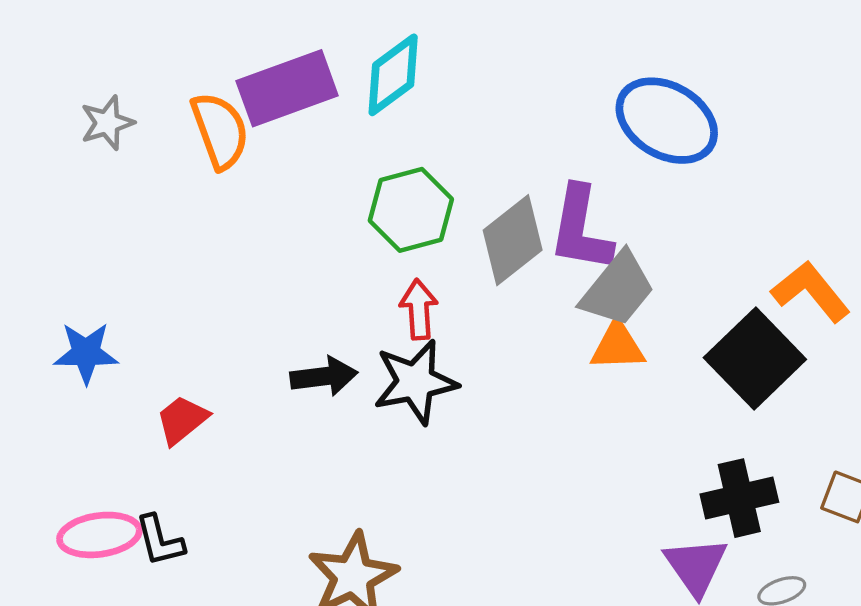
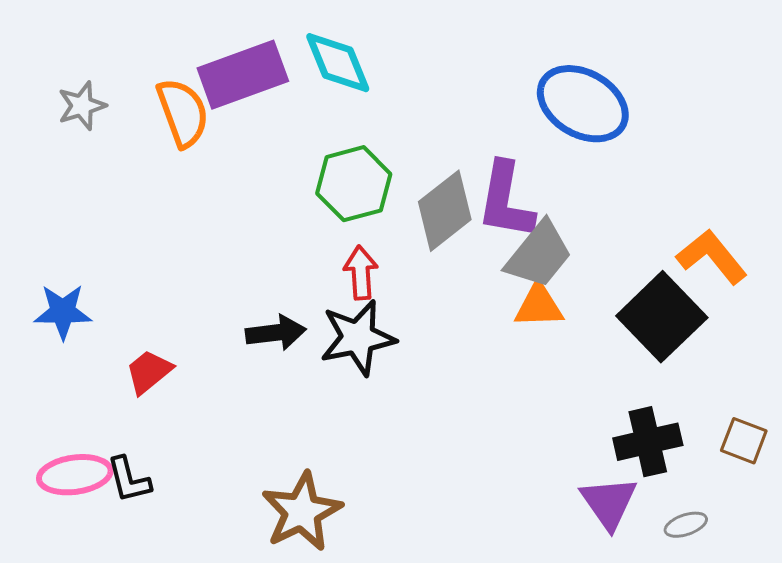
cyan diamond: (393, 75) -> (338, 63), turned -76

